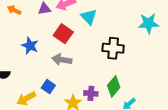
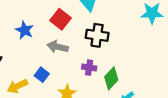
black cross: (113, 48) -> (97, 35), moved
purple cross: (91, 93) -> (89, 68), moved

